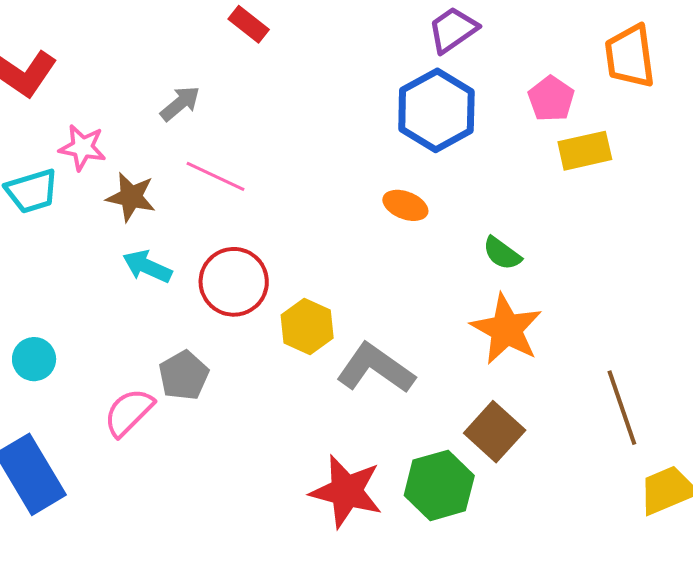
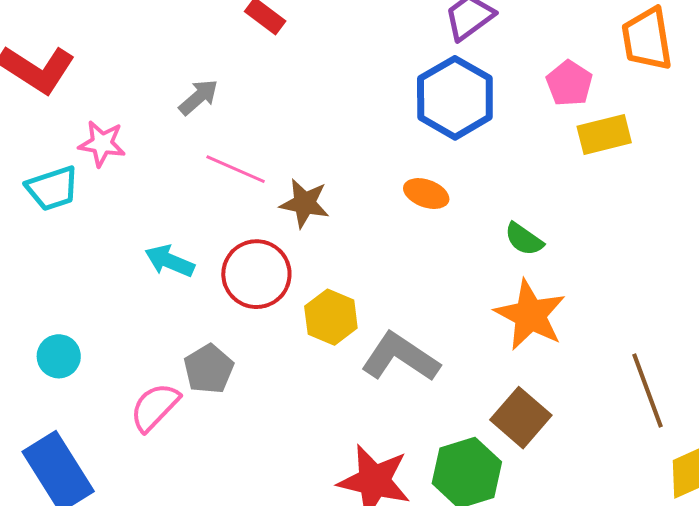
brown star: (131, 197) -> (305, 203), moved

